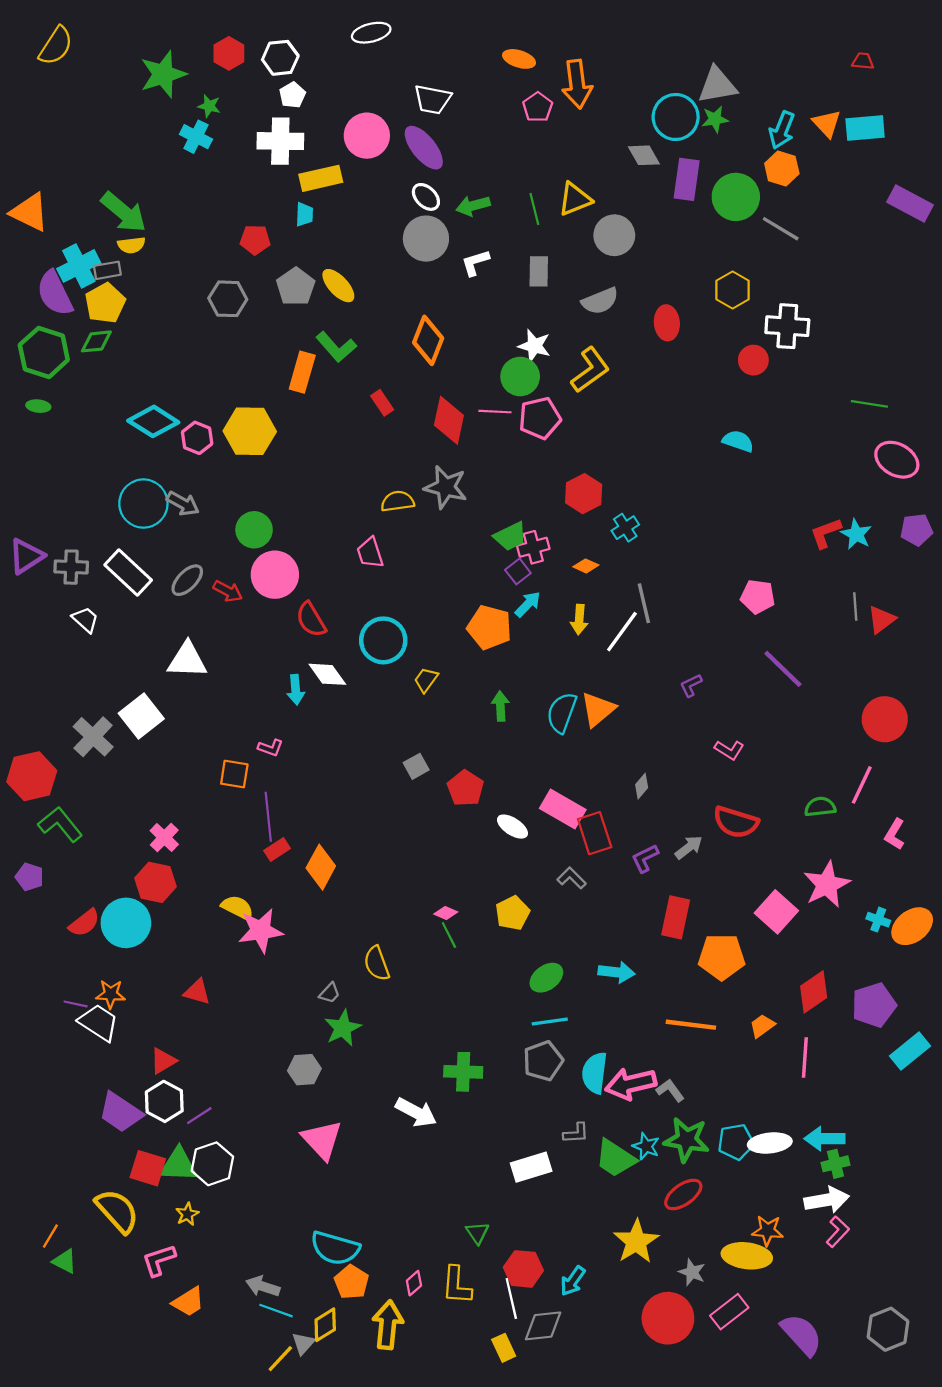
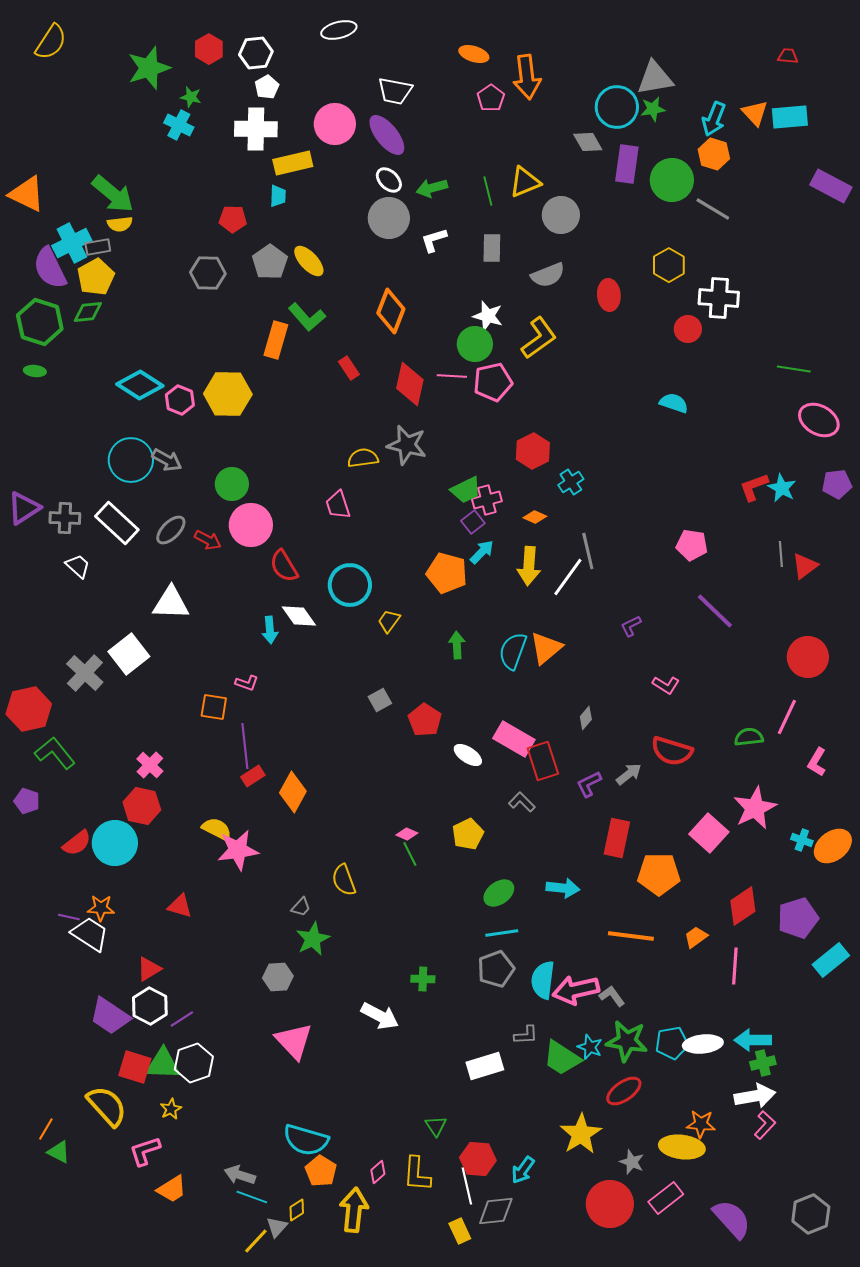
yellow arrow: (579, 620) -> (529, 566), size x1.4
green cross: (463, 1072) -> (423, 979), size x0.7
yellow diamond: (325, 1325) -> (297, 1210), size x0.7

